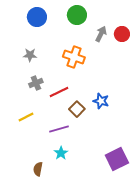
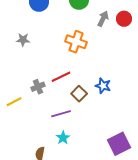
gray star: (30, 55) -> (23, 40), moved
gray cross: (36, 83) -> (38, 87), moved
yellow line: (26, 117) -> (14, 102), moved

